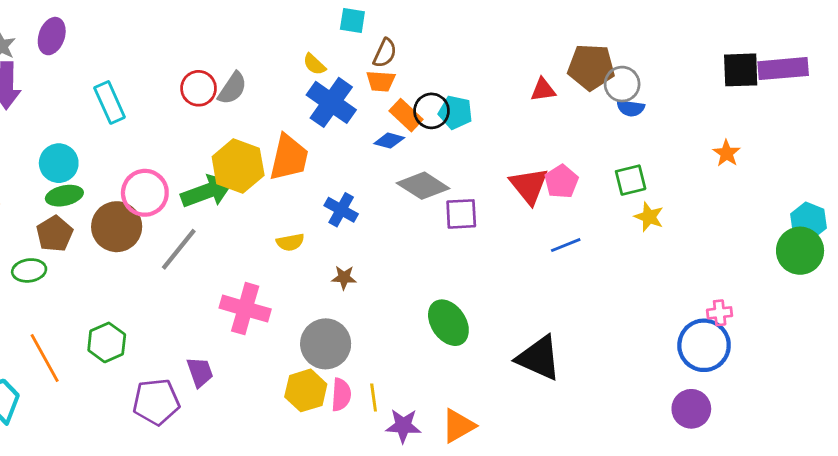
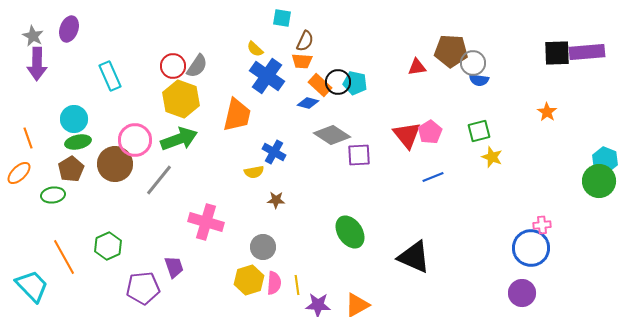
yellow hexagon: (238, 166) -> (181, 99), moved
yellow semicircle: (290, 242) -> (254, 172), moved
gray circle: (326, 344) -> (263, 247), size x0.7

